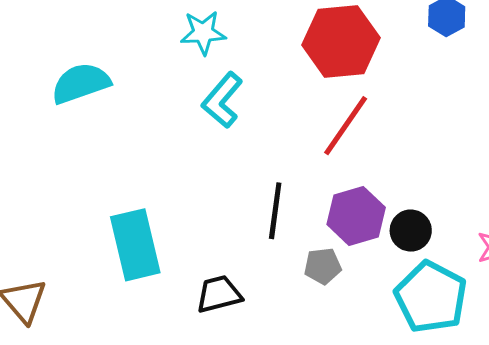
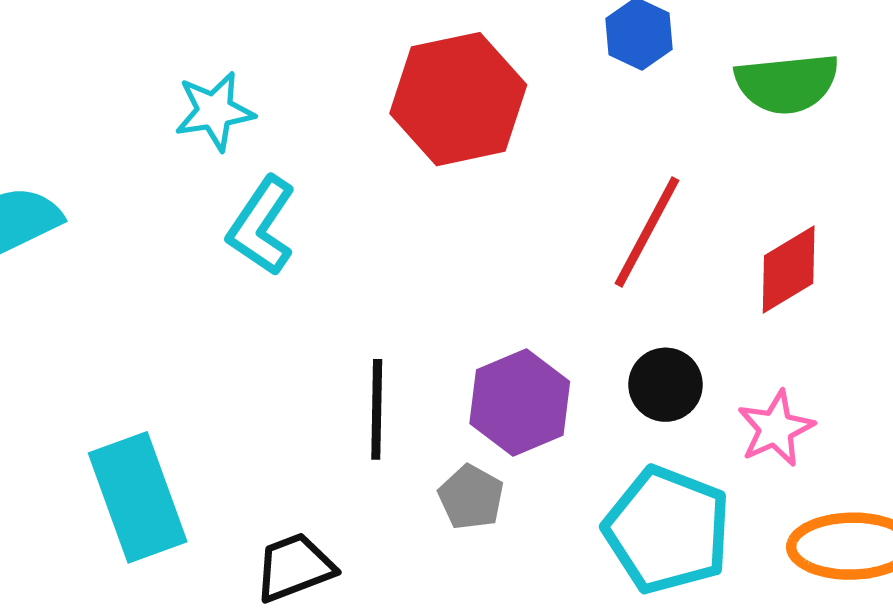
red line: (346, 126) -> (647, 232), moved
black circle: (411, 231) -> (665, 385), moved
gray pentagon: (323, 266) -> (471, 497), turned -30

